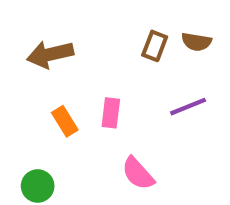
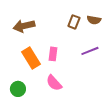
orange rectangle: (65, 121) -> (31, 58), size x1.5
pink semicircle: (138, 173) -> (54, 83), moved

